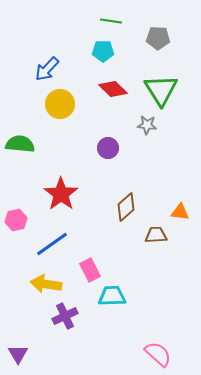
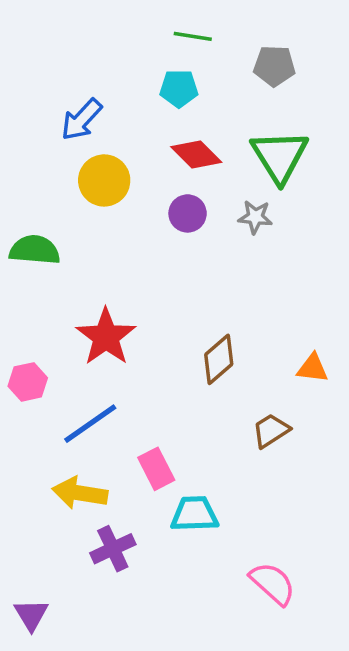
purple circle: (108, 148) -> (188, 213), moved
brown trapezoid: (156, 235) -> (271, 431), moved, turned -30
pink semicircle: (158, 354) -> (273, 583), moved

